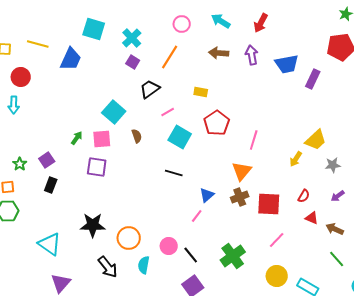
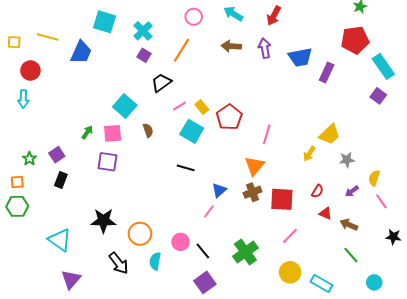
yellow rectangle: (201, 92) -> (202, 107), moved, turned 40

